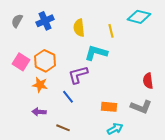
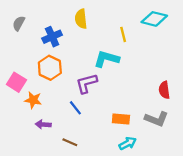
blue cross: (45, 21) -> (52, 37), moved
yellow semicircle: (79, 28) -> (81, 19), moved
pink square: (21, 62) -> (16, 82), moved
orange star: (40, 85) -> (33, 100), moved

